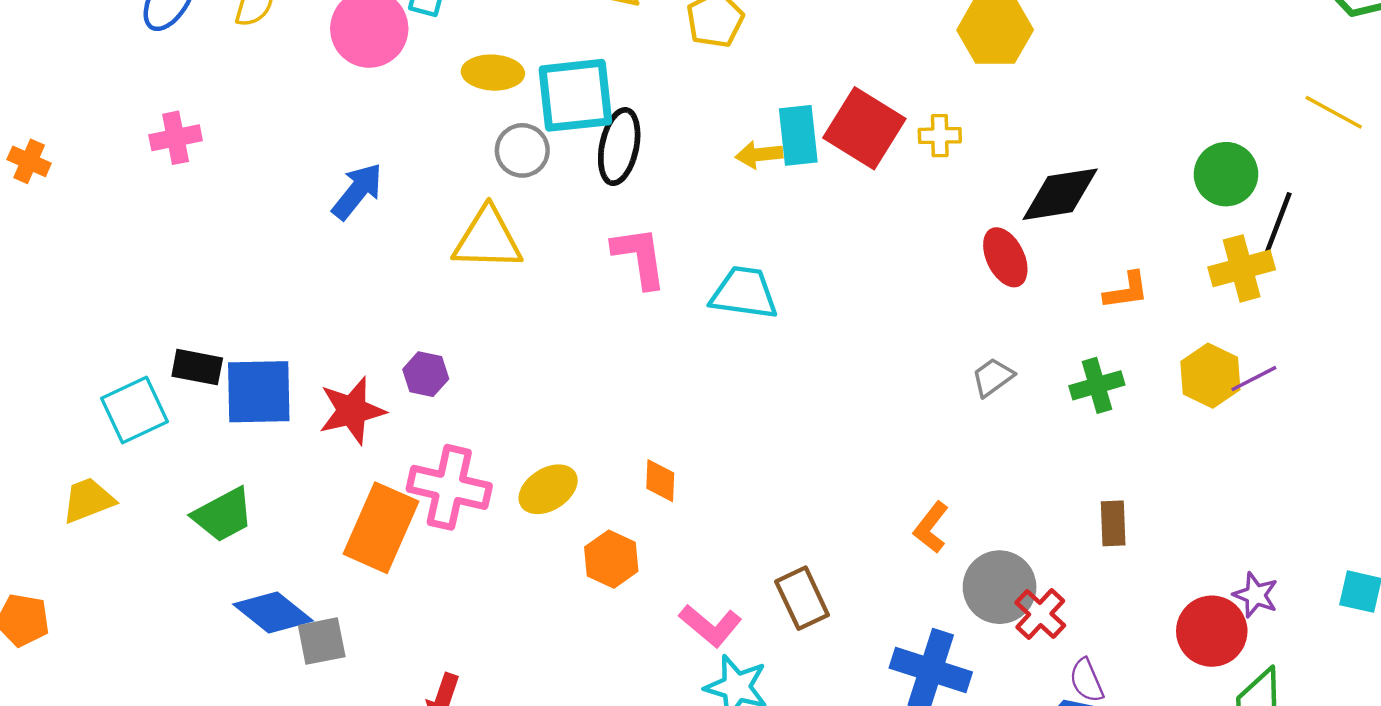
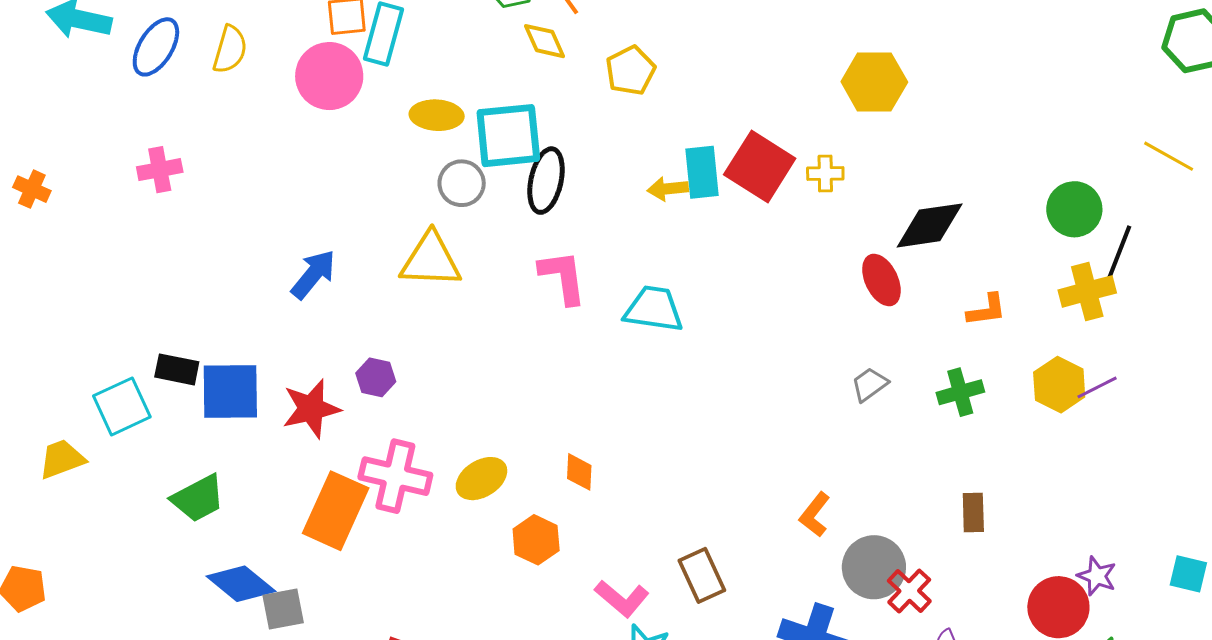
blue arrow: (357, 191) -> (313, 274), moved
yellow trapezoid: (88, 500) -> (62, 459), moved

